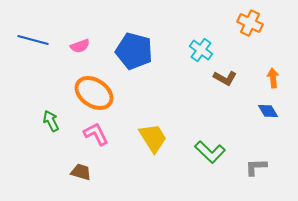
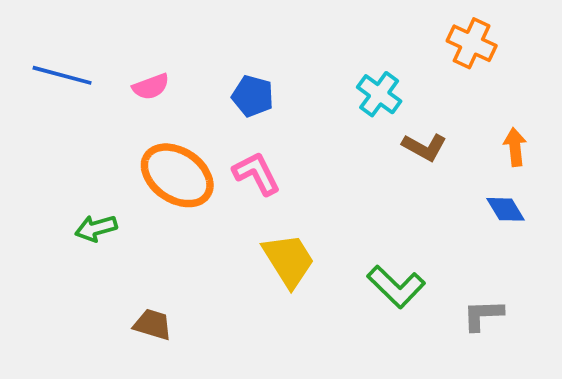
blue pentagon: (134, 51) -> (253, 96), size x0.6
green arrow: (51, 121) -> (96, 228), turned -80
pink L-shape: (96, 134) -> (256, 173), moved

